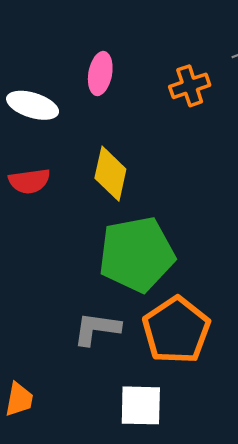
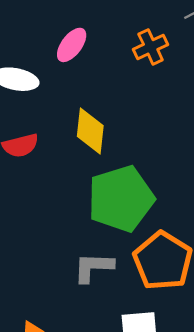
pink ellipse: (100, 74) -> (72, 45), turned 33

